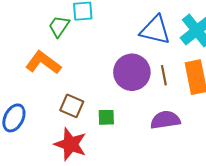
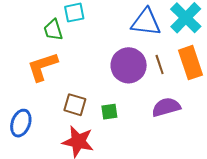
green trapezoid: (59, 26) -> (53, 30), turned -45
orange L-shape: (43, 63) -> (42, 67), turned -48

